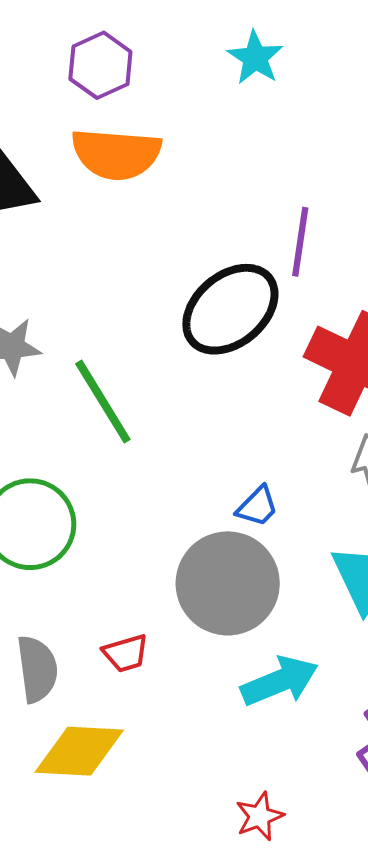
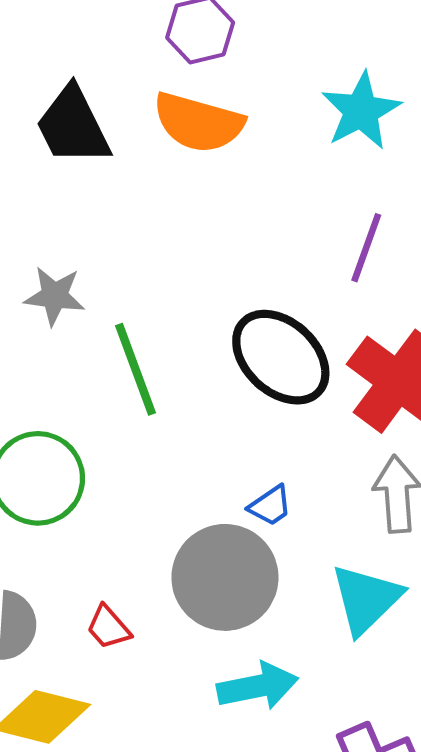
cyan star: (255, 58) -> (361, 111), moved, size x1.4
black ellipse: (230, 309) -> (281, 357), moved, turned 72
red trapezoid: (126, 653) -> (108, 627), turned 54

